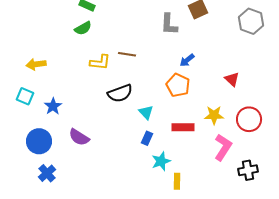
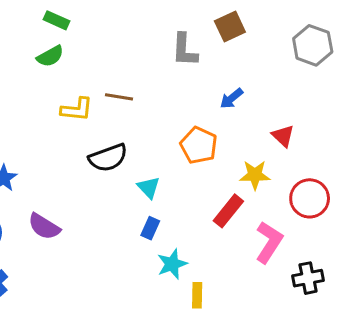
blue arrow: (187, 60) -> (231, 98), moved
yellow star: (214, 115) -> (255, 175), moved
red rectangle: (183, 127) -> (228, 211), moved, turned -50

